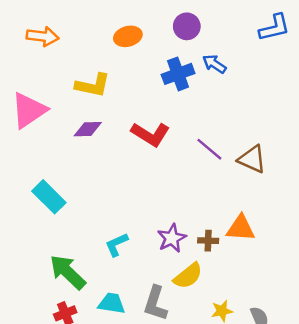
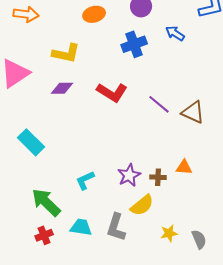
blue arrow: (214, 64) -> (175, 33), moved
orange triangle: (241, 228) -> (184, 167), size x0.7

